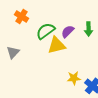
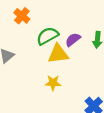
yellow star: (74, 78) -> (53, 83), moved

